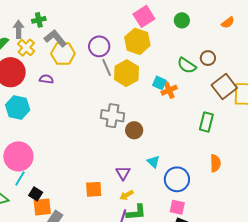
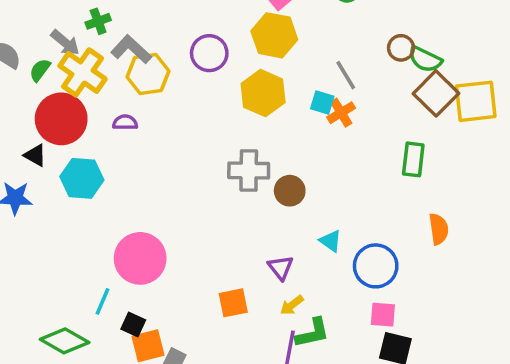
gray arrow: (19, 29) -> (65, 43), turned 138
yellow cross: (26, 48) -> (83, 72), size x1.5
green semicircle: (187, 66) -> (425, 59), moved
gray line: (107, 68) -> (346, 75), moved
pink circle: (18, 156) -> (140, 258), moved

